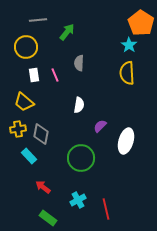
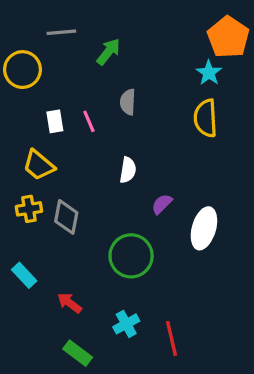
yellow circle: (26, 47) -> (22, 70), moved
cyan rectangle: (29, 156) -> (24, 275), moved

